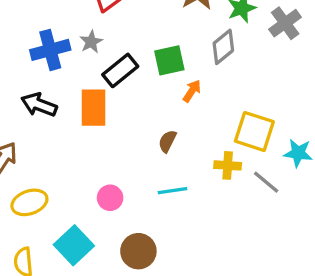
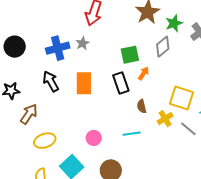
black rectangle: (120, 70) -> (121, 83), moved, turned -70
black arrow: (39, 105) -> (51, 81), turned 40
brown semicircle: (167, 141) -> (142, 106), moved, turned -40
yellow cross: (228, 165) -> (165, 119), turned -35

